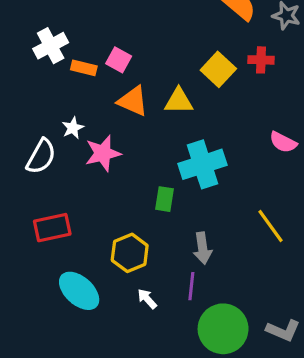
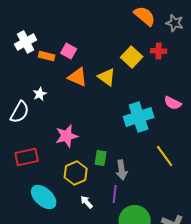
yellow triangle: (179, 101) -> (107, 77), turned 36
pink star: (103, 153) -> (67, 136), moved
cyan cross: (202, 164) -> (139, 117), moved
green rectangle: (165, 199) -> (101, 158), moved

